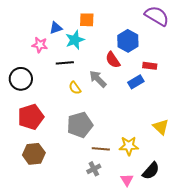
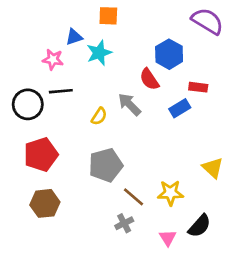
orange square: (87, 20) -> (108, 16), moved
black line: (65, 63) -> (61, 91), moved
yellow semicircle: (75, 88) -> (99, 116), turned -112
brown line: (101, 149) -> (133, 197), turned 36

